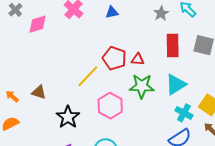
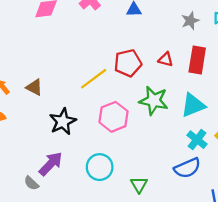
red pentagon: (114, 58) -> (128, 63), turned 30
red triangle: (138, 59) -> (166, 59), moved

